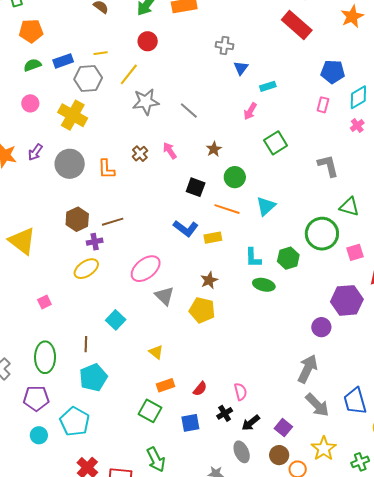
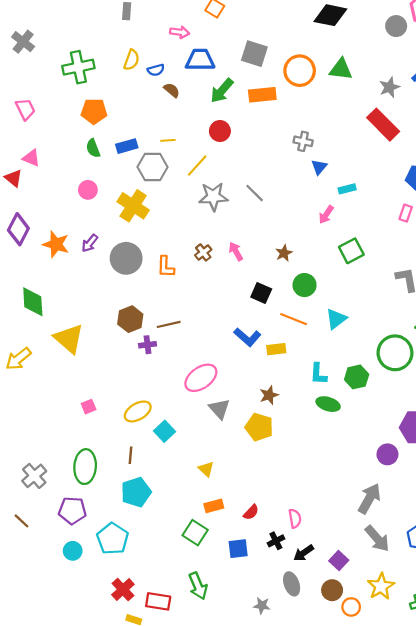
green semicircle: (32, 65) -> (93, 148), turned -96
gray line: (189, 110) -> (255, 193), moved
yellow ellipse: (86, 269) -> (138, 411), moved

